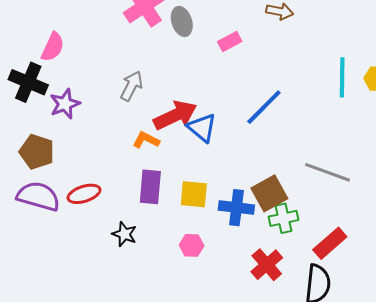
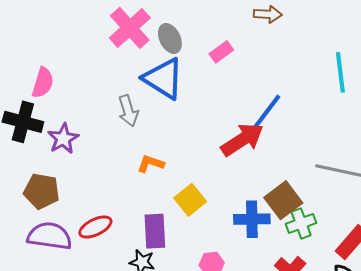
gray arrow: (132, 86) -> (128, 111), turned 144
red arrow: (175, 115) -> (242, 140), moved
blue triangle: (202, 128) -> (163, 78), moved, size x1.4
purple rectangle: (150, 187) -> (155, 231), moved
yellow square: (194, 194) -> (190, 200), moved, turned -36

